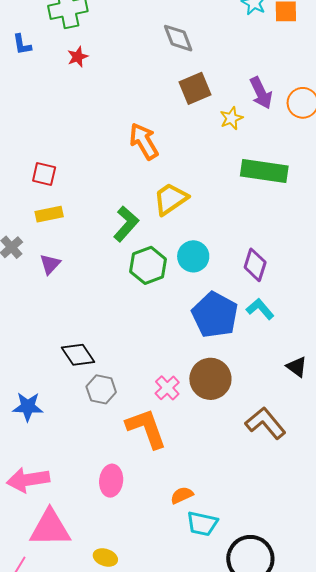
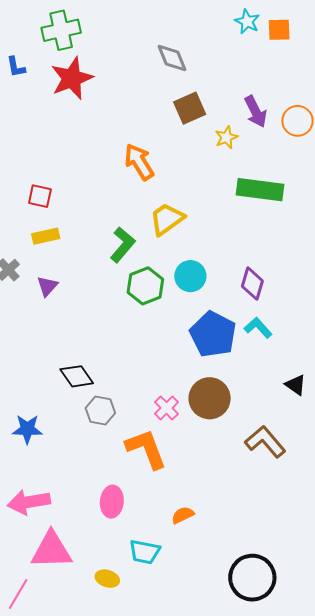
red star: (78, 57) -> (72, 78), size x2.0
cyan trapezoid: (202, 524) -> (144, 552), moved

